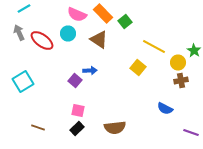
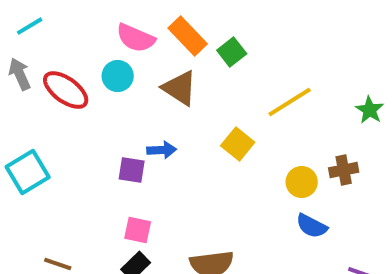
yellow line: (154, 46) -> (290, 102), turned -60
yellow circle: (178, 62) -> (302, 182), moved
yellow square: (138, 68) -> (238, 144), moved
purple square: (75, 80) -> (132, 170), turned -32

